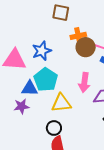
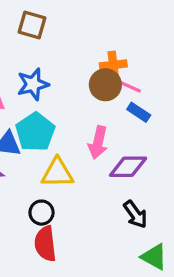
brown square: (61, 13) -> (32, 25), moved
orange cross: (78, 36) -> (113, 65), moved

